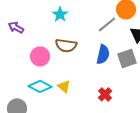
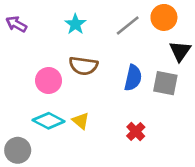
gray line: (107, 24) -> (128, 25), moved
purple arrow: (16, 27) -> (16, 24), moved
gray square: (127, 58) -> (165, 83), turned 30

